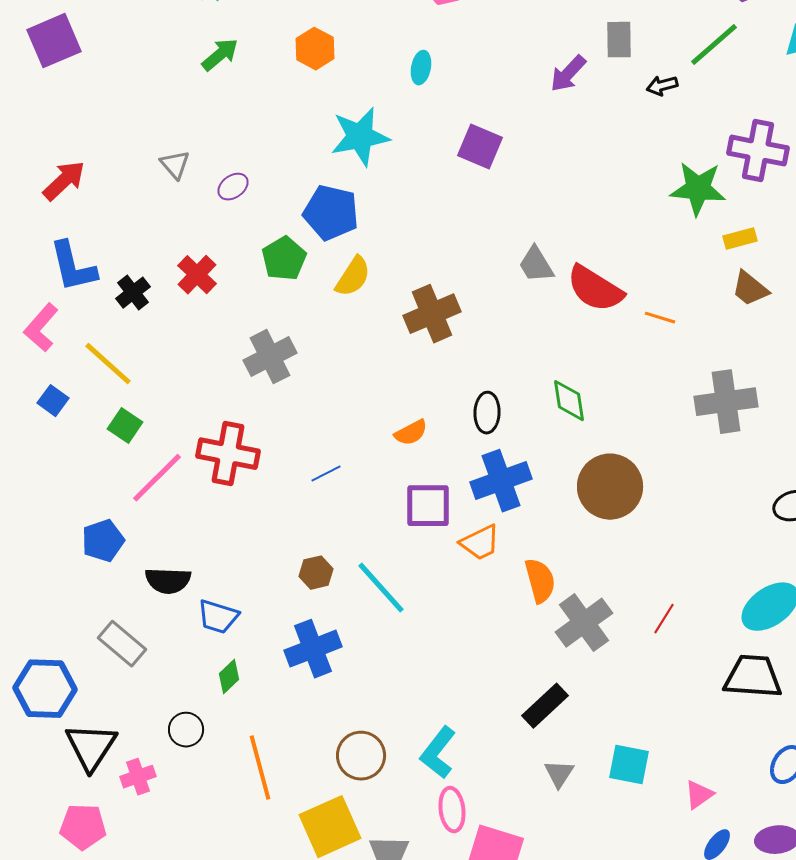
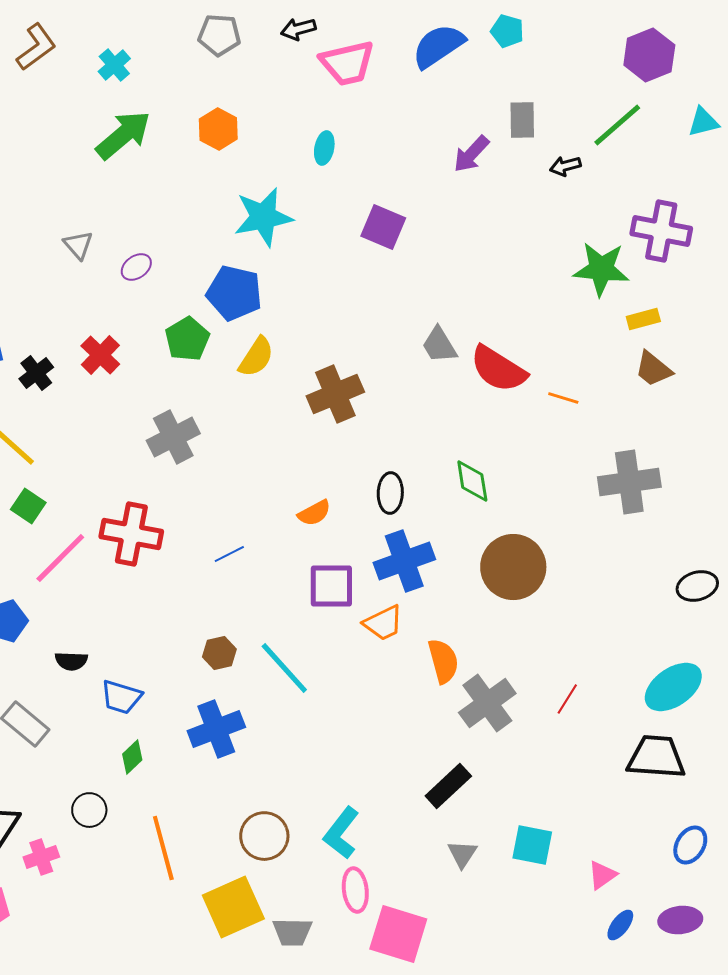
green arrow: (220, 55) -> (123, 135), size x1.5
black semicircle: (168, 581) -> (71, 661), size x0.7

